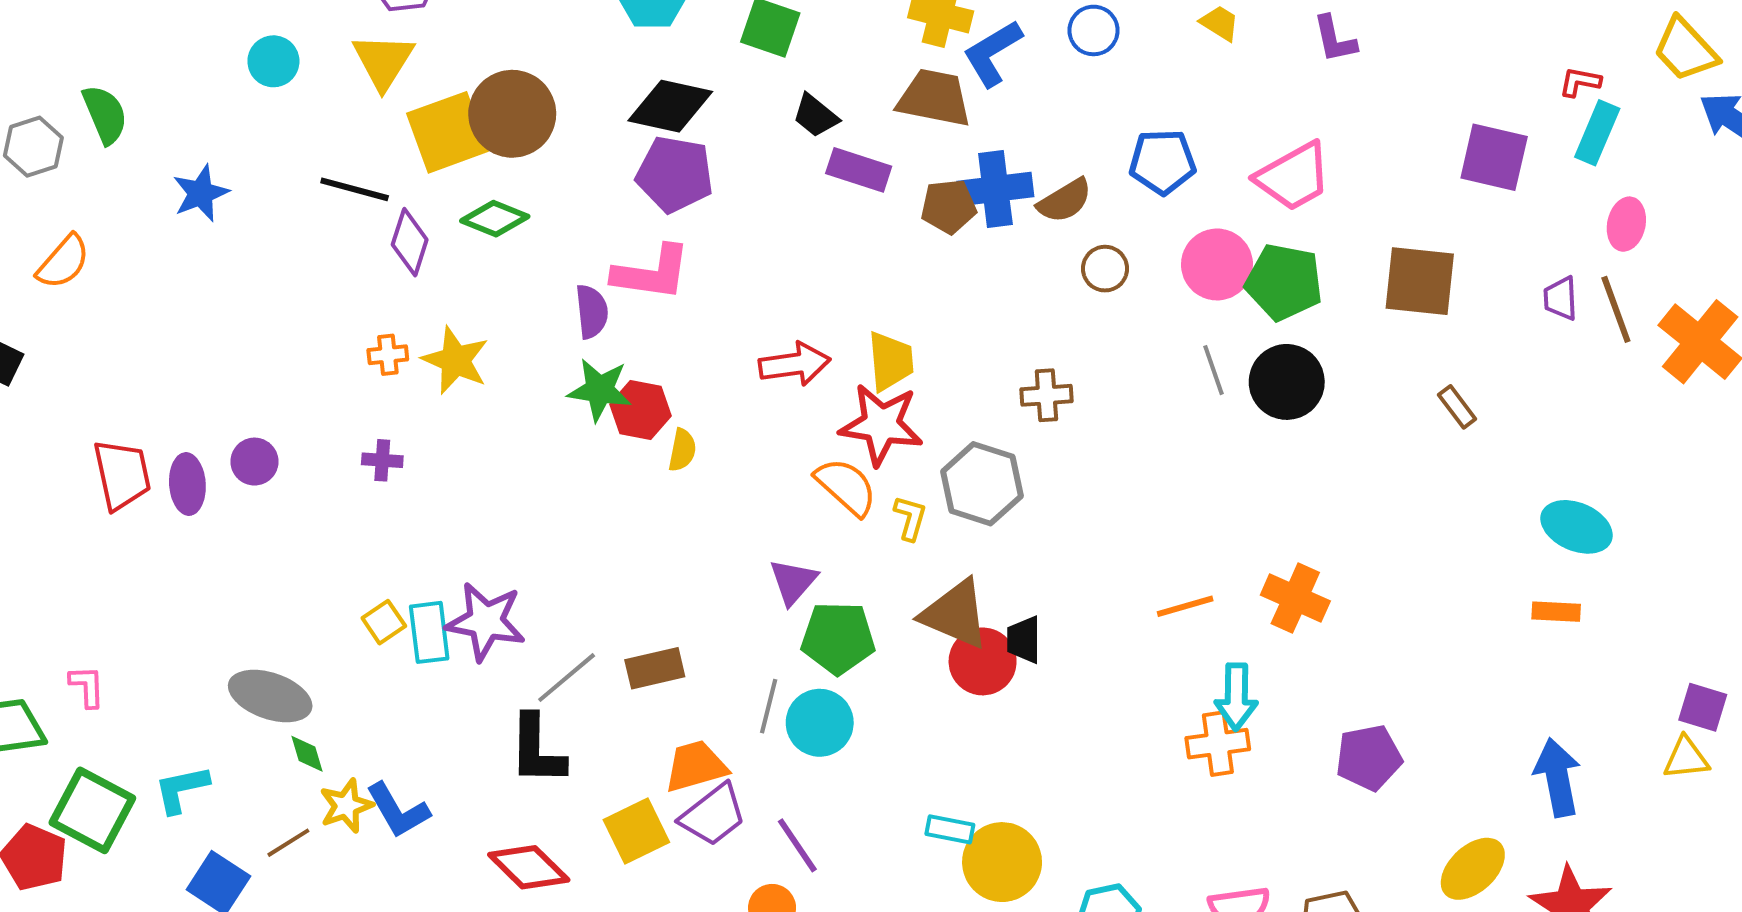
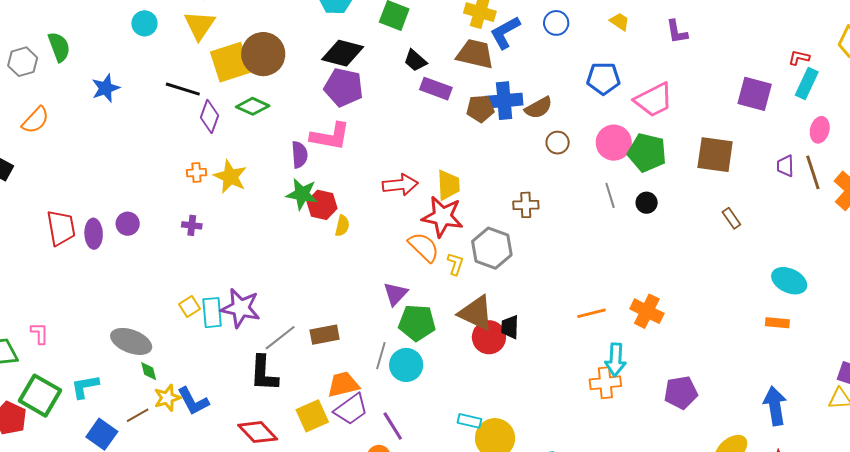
blue pentagon: (1162, 162) -> (603, 78), moved
black circle: (1287, 382) -> (647, 203), size x0.6

